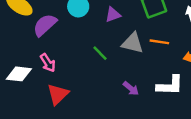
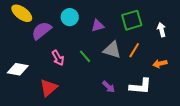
orange line: (159, 42) -> (134, 50), turned -70
pink arrow: (48, 63) -> (58, 58), moved

